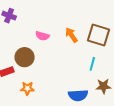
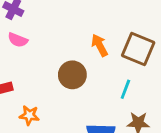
pink semicircle: (42, 36) -> (18, 40), moved
brown circle: (25, 57) -> (72, 75), moved

